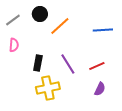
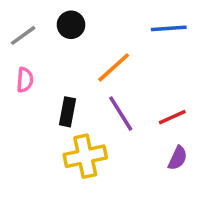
orange line: (60, 26) -> (114, 67), moved
blue line: (103, 30) -> (169, 28), moved

